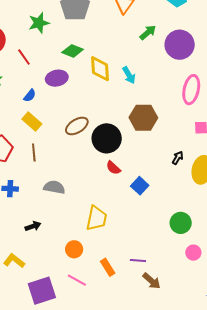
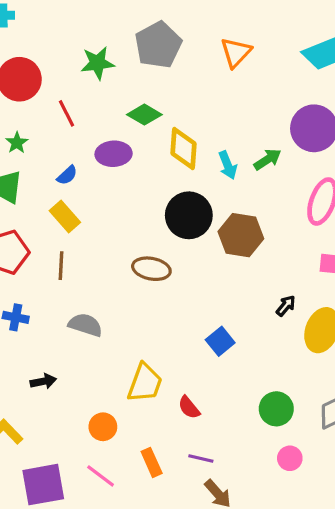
green arrow: (148, 32) -> (267, 159), moved
brown ellipse: (77, 126) -> (151, 269), moved, turned 35
black circle: (107, 138) -> (189, 215), moved
red semicircle: (113, 168) -> (189, 407), moved

